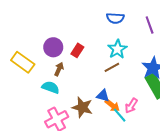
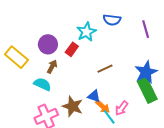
cyan star: (117, 49) -> (86, 32), moved

